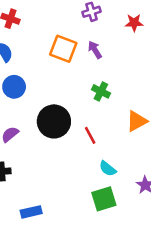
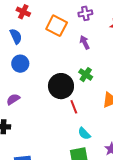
orange square: (63, 49) -> (57, 26), moved
black circle: (54, 121) -> (61, 86), moved

